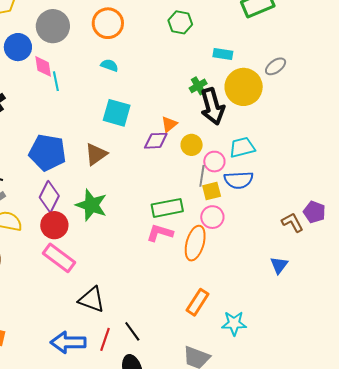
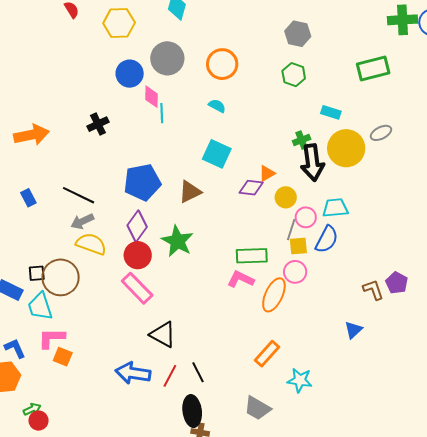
blue pentagon: (47, 152) -> (142, 182), turned -30
blue semicircle: (239, 180) -> (327, 239), turned -68

